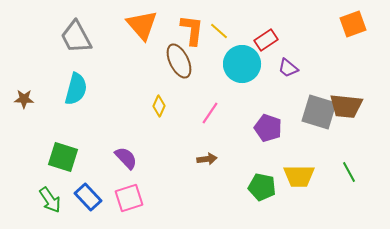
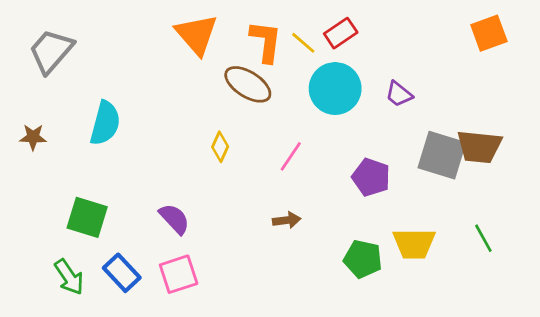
gray trapezoid: (76, 37) -> (51, 51), moved, turned 69
red rectangle: (266, 40) -> (341, 33), moved
brown ellipse: (179, 61) -> (248, 84), turned -32

